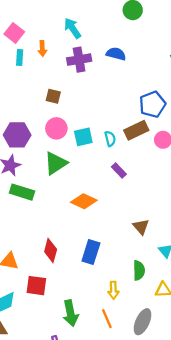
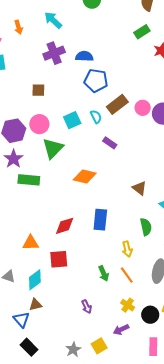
cyan arrow: (72, 28) -> (53, 20), moved
orange arrow: (42, 48) -> (18, 27), moved
blue semicircle: (116, 54) -> (84, 56), moved
blue pentagon: (152, 104) -> (96, 81), moved, turned -30
pink circle: (56, 128) -> (39, 124), moved
red diamond: (51, 250) -> (65, 226), turned 70
green arrow: (70, 313) -> (104, 273), moved, size x0.7

